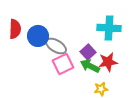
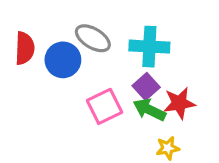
cyan cross: (109, 28) -> (149, 47), moved
gray ellipse: (56, 46) -> (93, 38), moved

